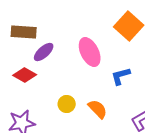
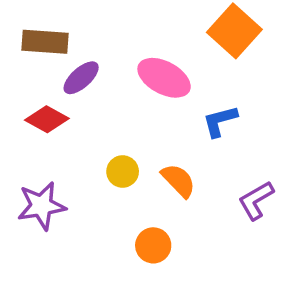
pink ellipse: (90, 52) -> (164, 78), turned -36

